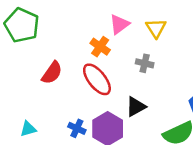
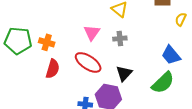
pink triangle: (119, 24) -> (92, 33), moved
orange cross: (100, 47) -> (47, 42), moved

